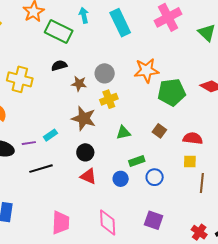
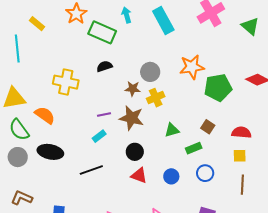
brown star: (79, 84) -> (133, 89), moved
purple line: (29, 143) -> (104, 115), moved
green rectangle: (137, 161) -> (194, 148), moved
brown line: (202, 183) -> (242, 185), moved

